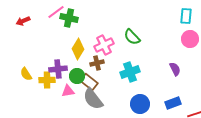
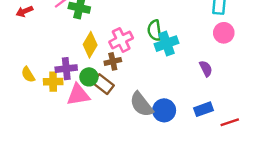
green semicircle: (132, 37) -> (155, 30), turned 36
cyan cross: (130, 72) -> (166, 44), moved
pink triangle: (68, 91) -> (78, 95), size x1.5
gray semicircle: (93, 99) -> (141, 104), moved

